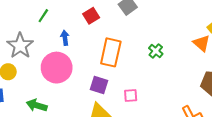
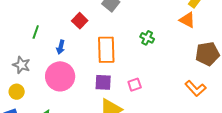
blue arrow: (65, 38) -> (61, 47), turned -144
gray star: (20, 46) -> (21, 65), size x0.7

